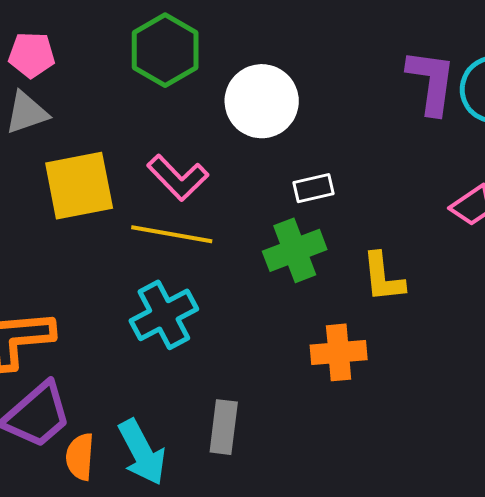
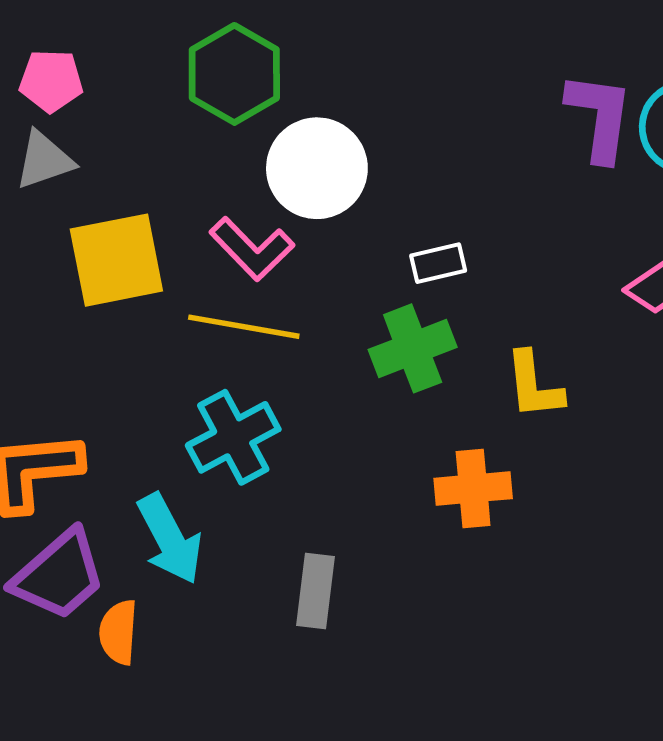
white circle: (262, 101) -> (317, 168), moved
cyan arrow: (142, 452) -> (170, 539), moved

